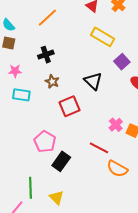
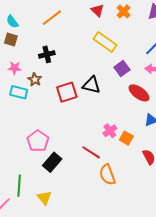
black triangle: (93, 81) -> (91, 85), turned -36
brown star: (52, 82) -> (35, 80), moved
red square: (69, 106) -> (67, 92), moved
orange semicircle: (117, 169) -> (107, 175), turned 35

